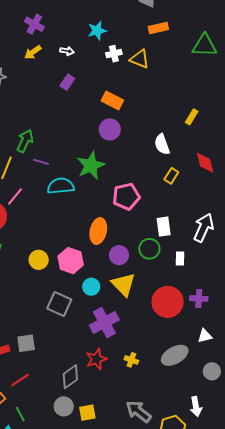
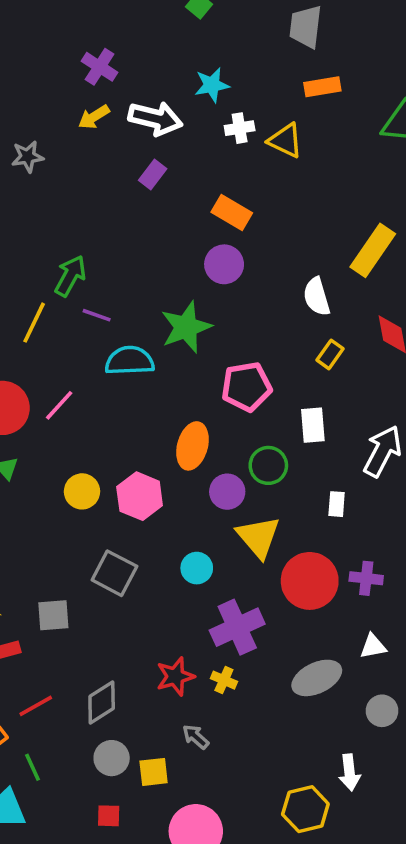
white arrow: (67, 51) -> (155, 119), size x2.0
yellow rectangle: (192, 117) -> (373, 250), size x1.8
pink line: (15, 196) -> (59, 405), moved
white rectangle: (164, 227) -> (313, 425), moved
green circle: (149, 249) -> (268, 465), moved
yellow triangle: (123, 284) -> (258, 537), moved
cyan circle: (91, 287) -> (197, 568), moved
purple cross: (104, 322) -> (237, 627), moved
gray square: (26, 343) -> (53, 615), moved
yellow cross: (131, 360) -> (224, 680), moved
gray diamond: (70, 377) -> (102, 702), moved
gray arrow: (139, 411) -> (196, 737), moved, size x0.6

